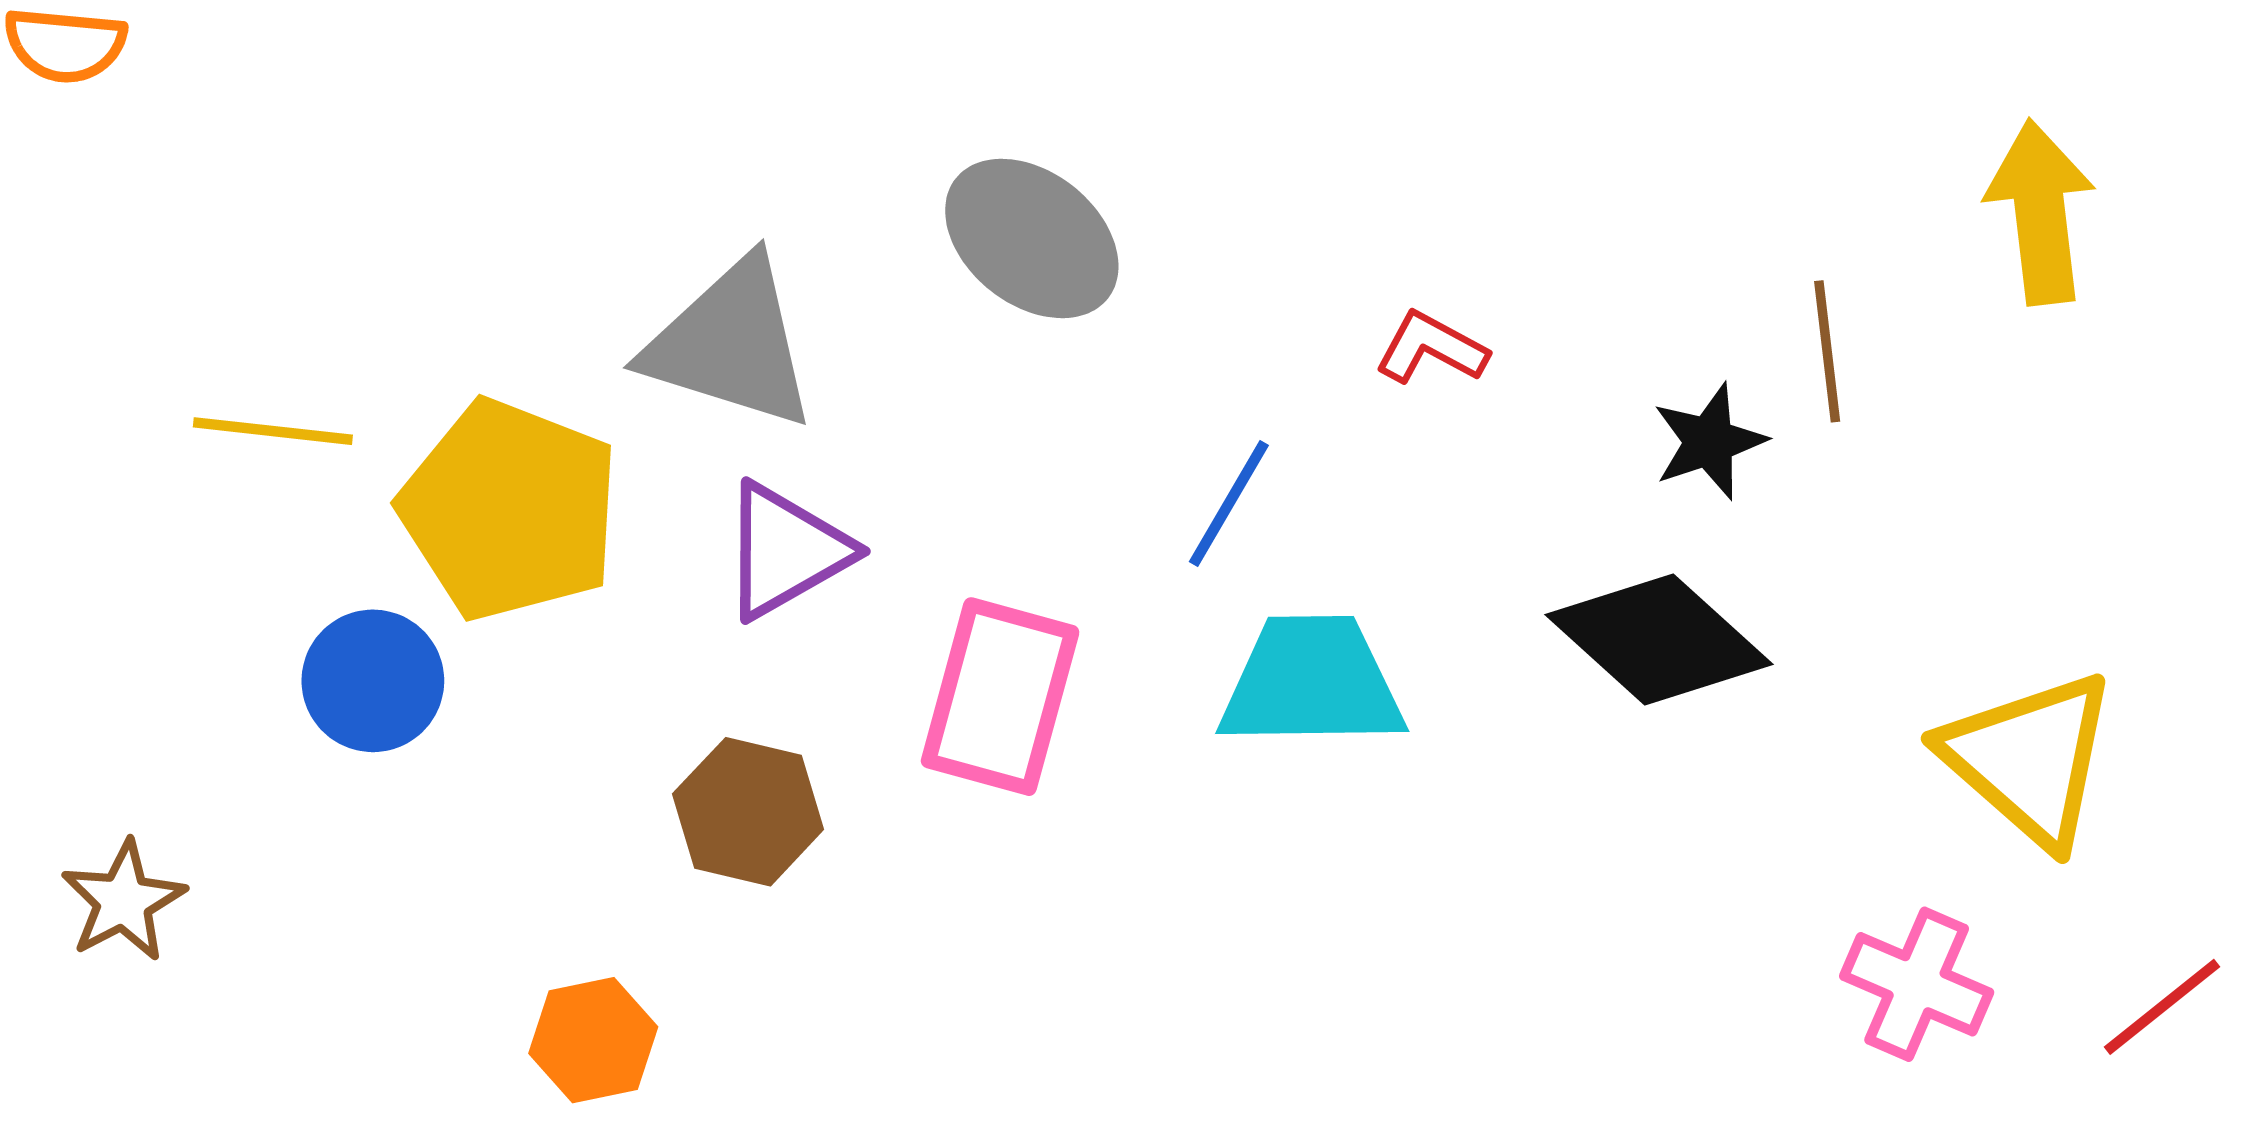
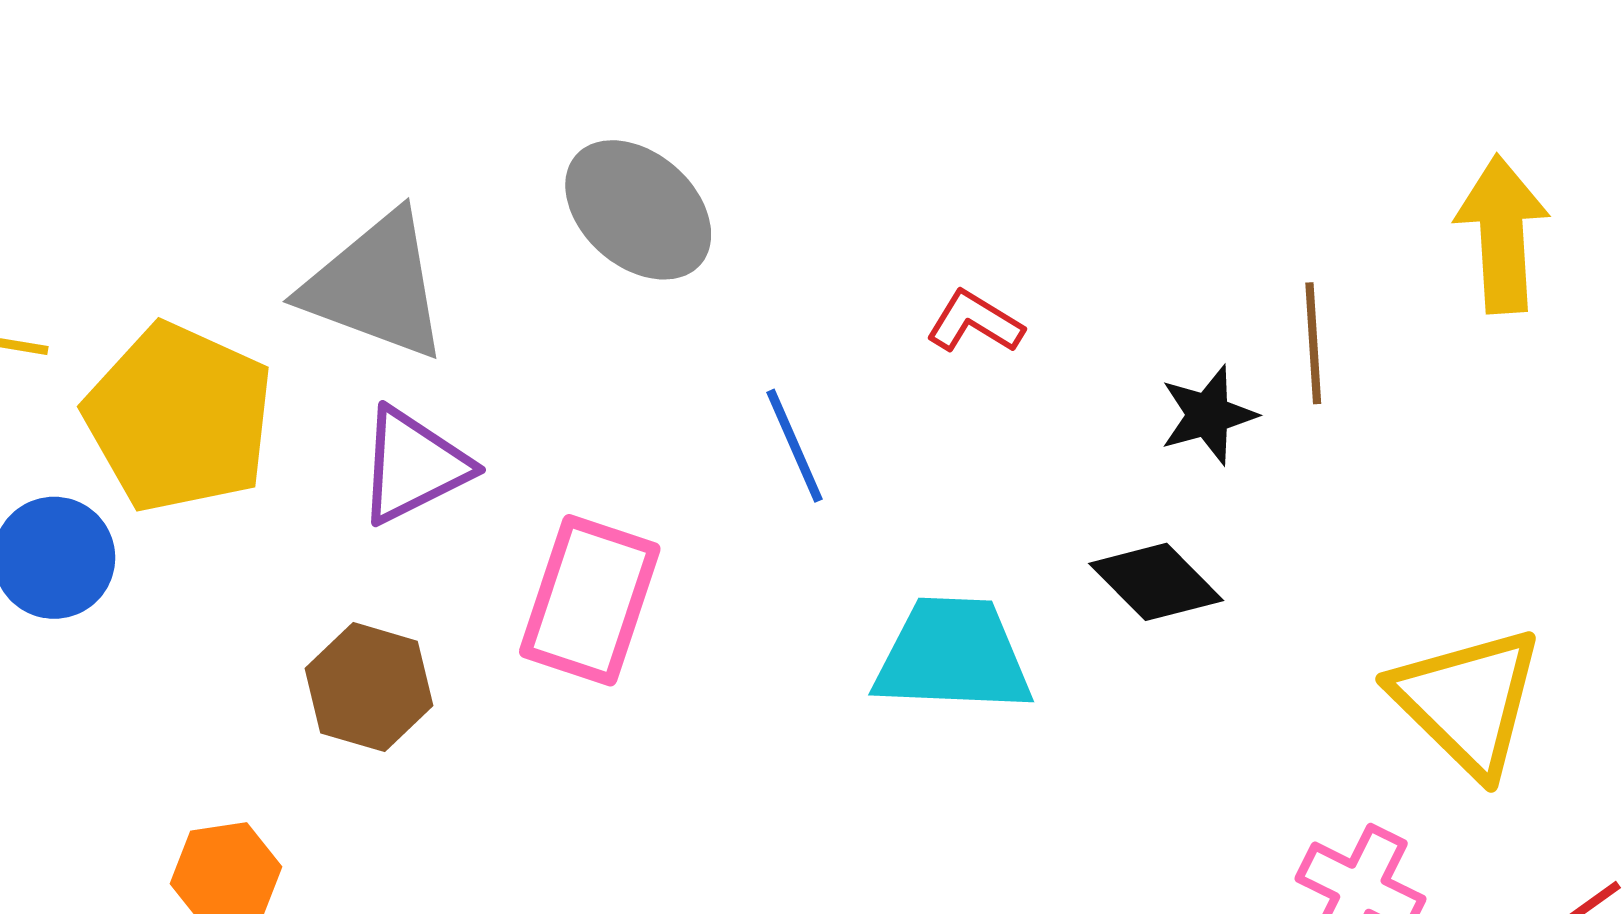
blue line: (1229, 503) -> (794, 446), turned -57
black diamond: (1659, 639) -> (1156, 582), size x0.7
cyan trapezoid: (1312, 682) -> (953, 655), moved

